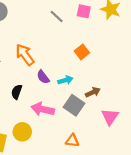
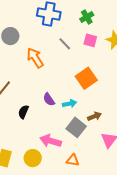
orange square: (82, 52) -> (86, 78), size x1.5
orange arrow: (25, 55) -> (35, 58), moved
pink arrow: (43, 109) -> (51, 141), moved
yellow circle: (22, 132) -> (33, 158), moved

